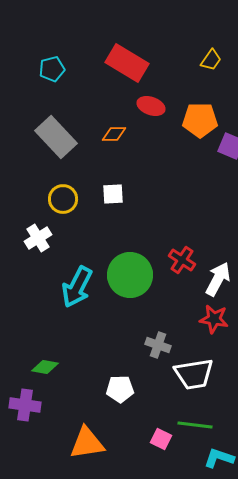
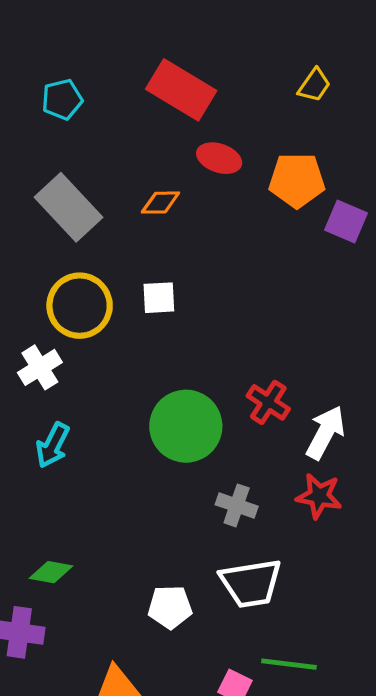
yellow circle: (63, 199) -> (80, 306), size x1.4
cyan arrow: (77, 287) -> (53, 445), moved, size x0.7
gray cross: (158, 345) -> (237, 505), moved
white trapezoid: (194, 374) -> (251, 583), moved

